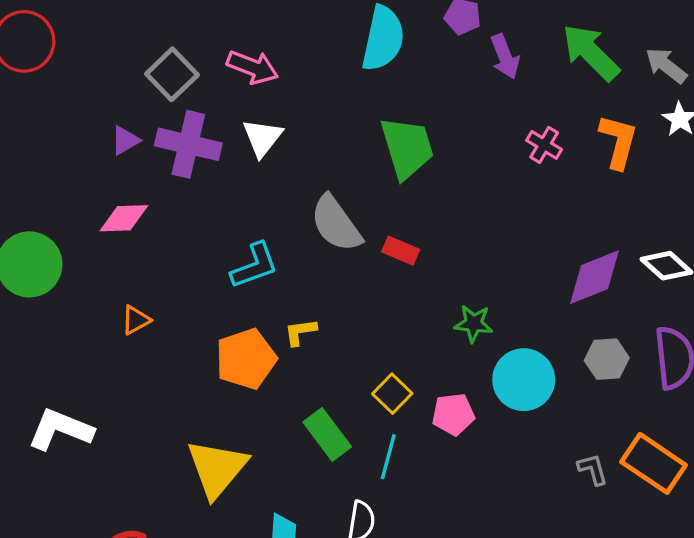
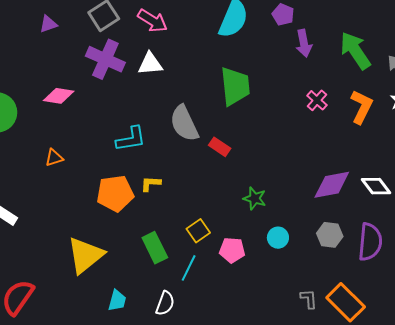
white triangle: (262, 138) -> (150, 64), turned 36
purple triangle: (125, 140) -> (48, 24), moved
cyan circle: (524, 380) -> (278, 238), size x0.6

